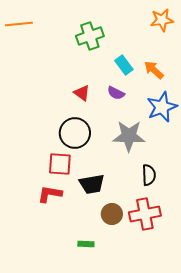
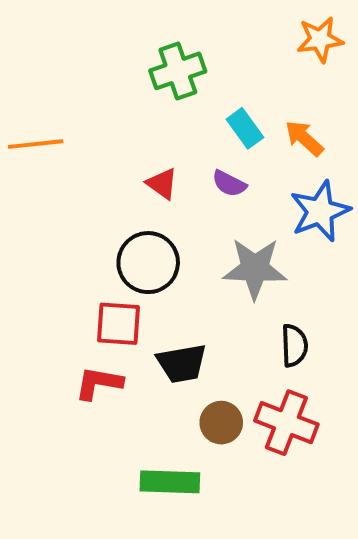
orange line: (19, 24) -> (36, 144), moved
red cross: (145, 214) -> (286, 423), turned 32
green rectangle: (86, 244) -> (170, 482), size x1.8

